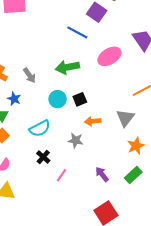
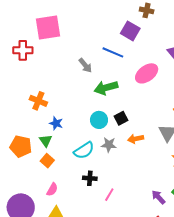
gray arrow: (29, 75) -> (85, 65), moved
gray star: (76, 141) -> (109, 145), moved
black cross: (43, 157) -> (90, 178), turned -32
purple arrow: (102, 174) -> (158, 197), moved

